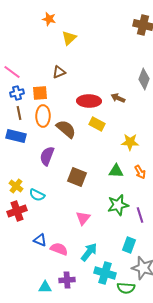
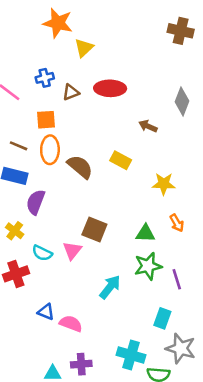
orange star: (49, 19) -> (58, 23), size x1.6
blue cross: (17, 93) -> (45, 78), moved
red ellipse: (89, 101) -> (110, 88), moved
brown line: (19, 113) -> (19, 146), turned -56
purple semicircle: (47, 156) -> (36, 202), moved
green triangle: (116, 171) -> (145, 233), moved
yellow cross: (16, 186) -> (15, 231), moved
pink triangle: (83, 218) -> (72, 250), moved
cyan arrow: (89, 252) -> (110, 287), moved

